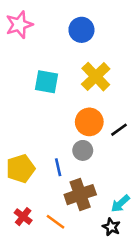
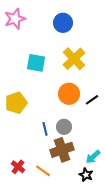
gray circle: (83, 150) -> (64, 127), moved
yellow pentagon: (21, 169) -> (16, 103), moved

